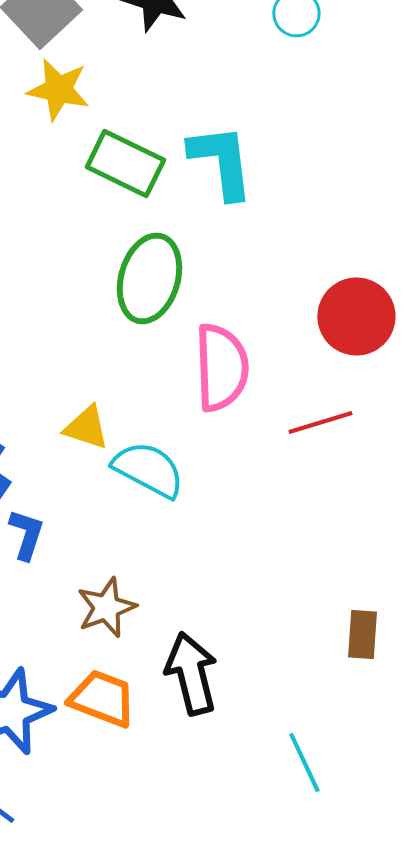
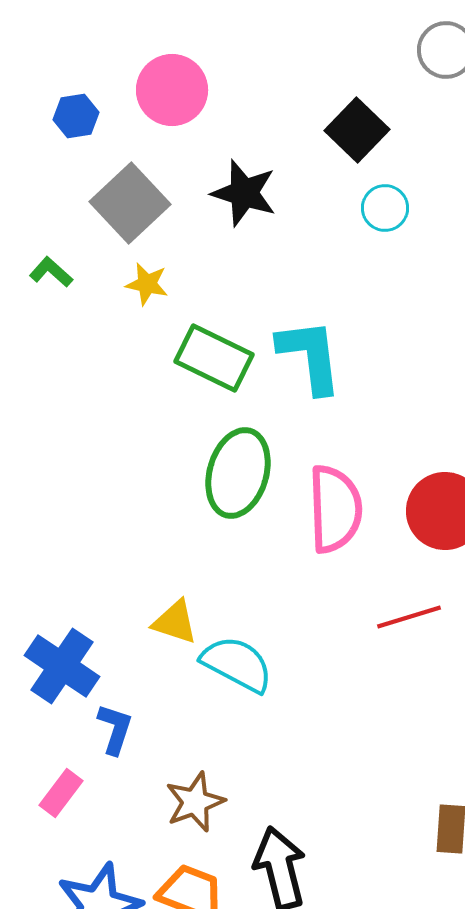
yellow star: (58, 89) -> (147, 284), size x0.7
pink semicircle: (221, 367) -> (335, 509), moved

